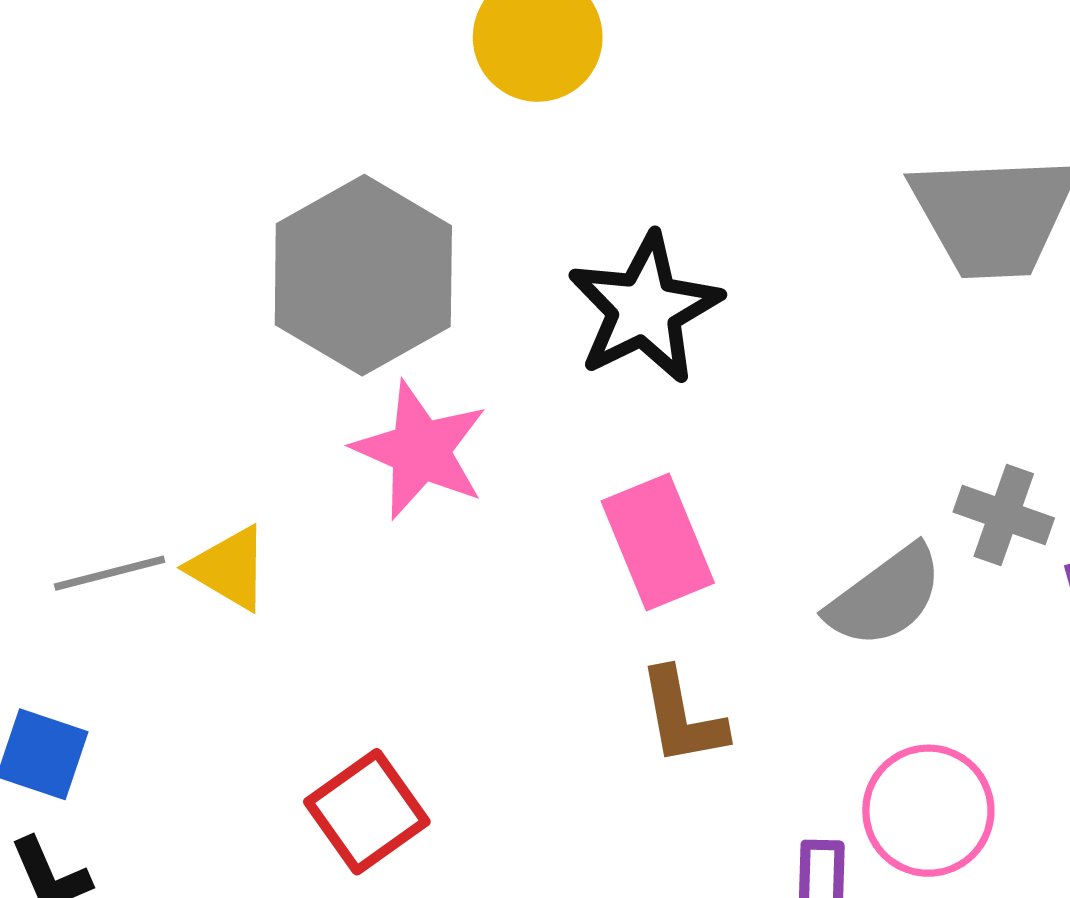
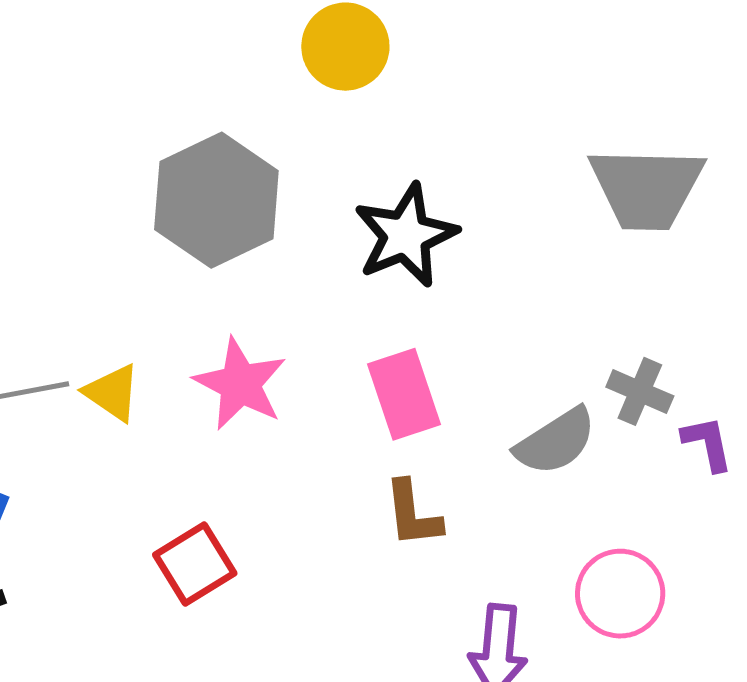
pink star: (420, 450) -> (240, 384), moved
pink circle: (928, 811) -> (620, 594), moved

